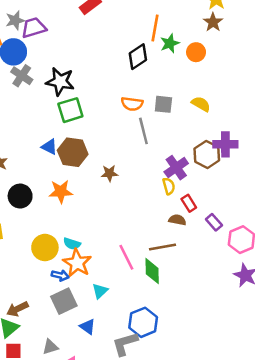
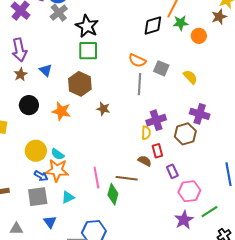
blue triangle: (49, 147) -> (46, 70), moved
brown hexagon: (207, 154) -> (185, 134), moved
orange star: (77, 263) -> (57, 170), turned 30

